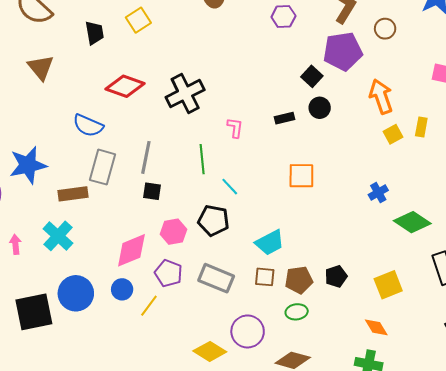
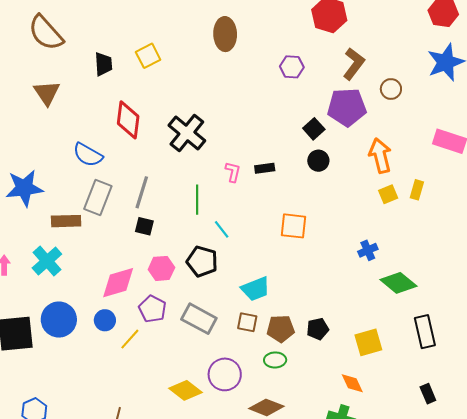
red diamond: (125, 86) -> (128, 120), turned 72
black cross: (185, 93) -> (187, 133), turned -30
black rectangle: (285, 118) -> (265, 168), moved

